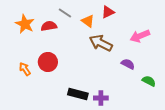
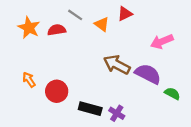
brown arrow: (101, 43) -> (117, 65), moved
red circle: (48, 62) -> (57, 91), moved
purple semicircle: (128, 64) -> (148, 74), size x1.6
purple cross: (101, 98) -> (117, 113), turned 32

